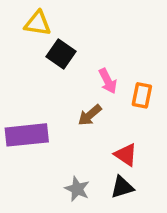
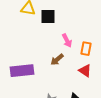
black square: (61, 54) -> (48, 17), moved, turned -35
red triangle: (126, 155) -> (85, 71), moved

